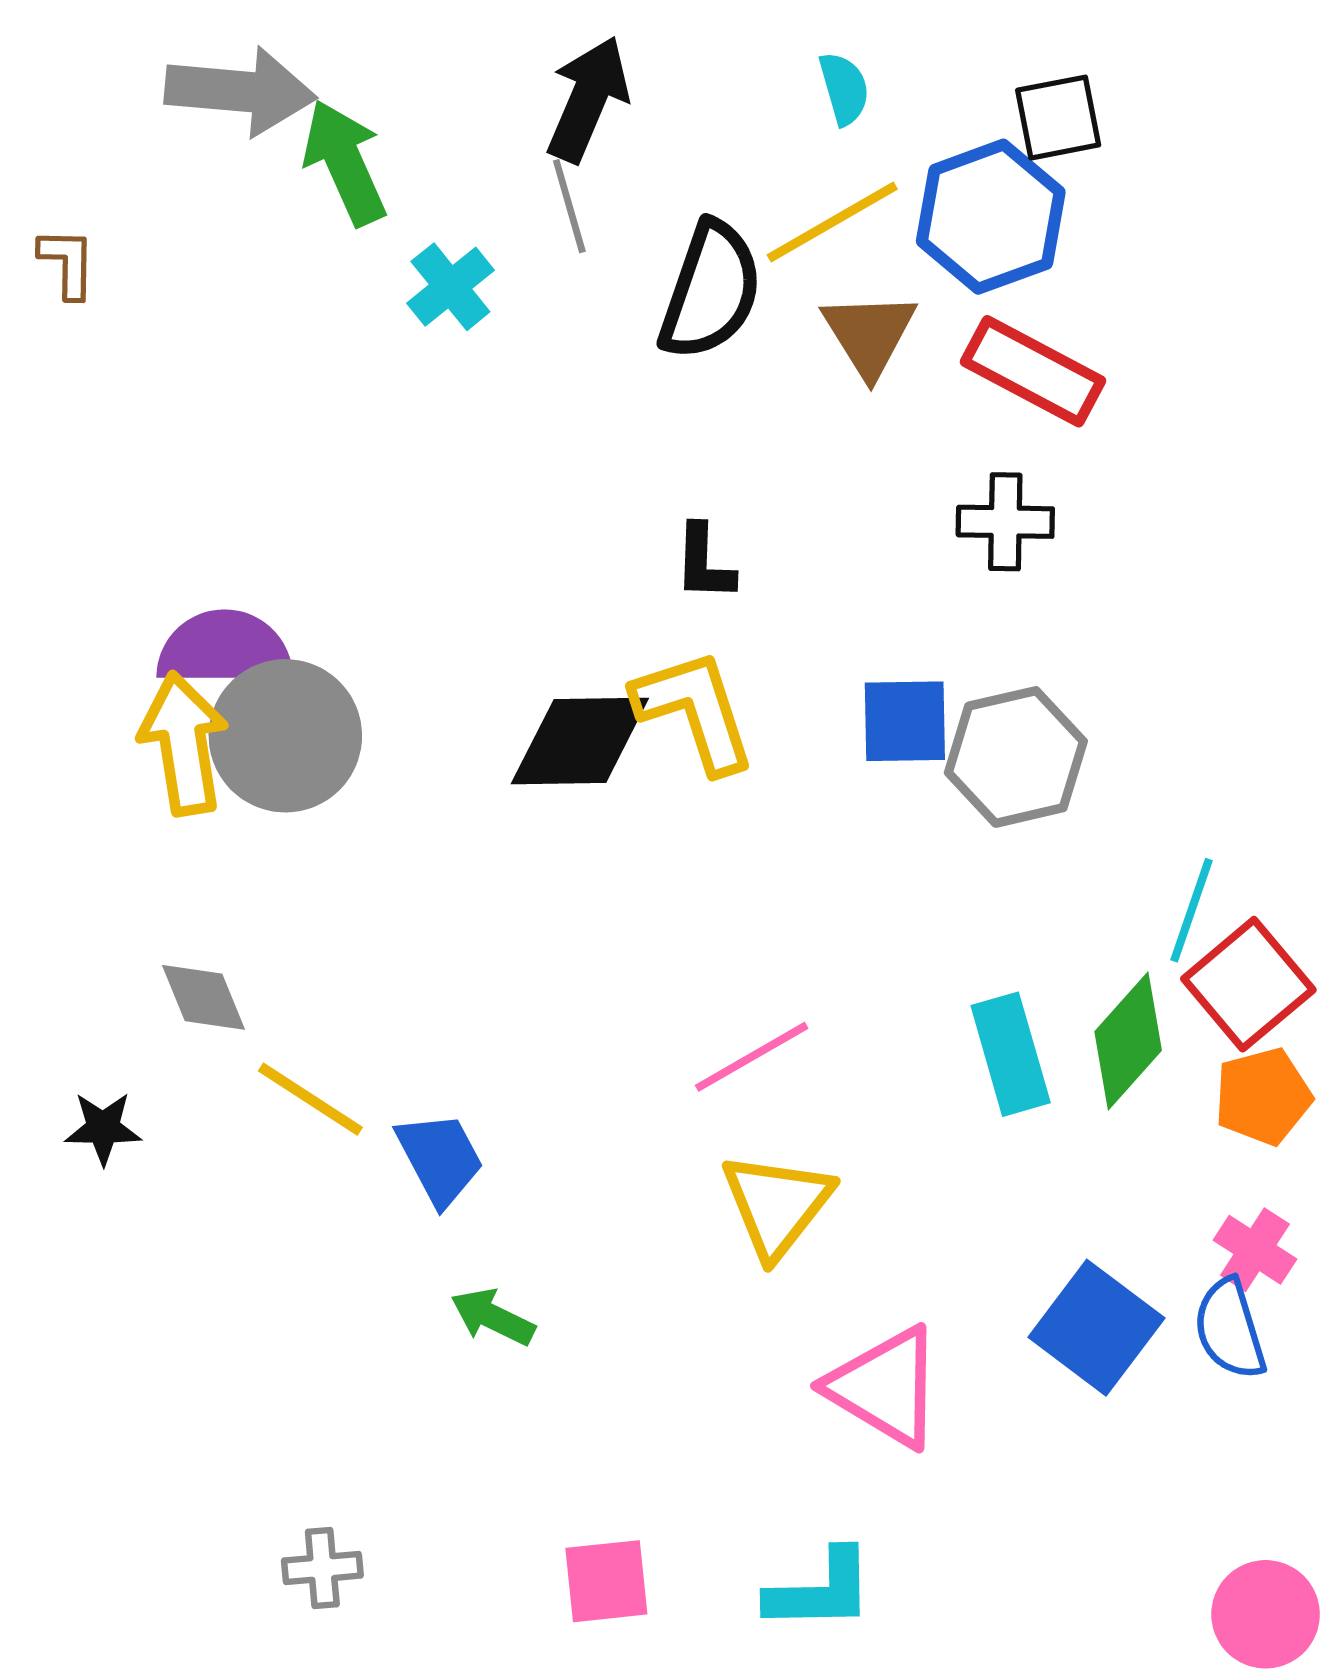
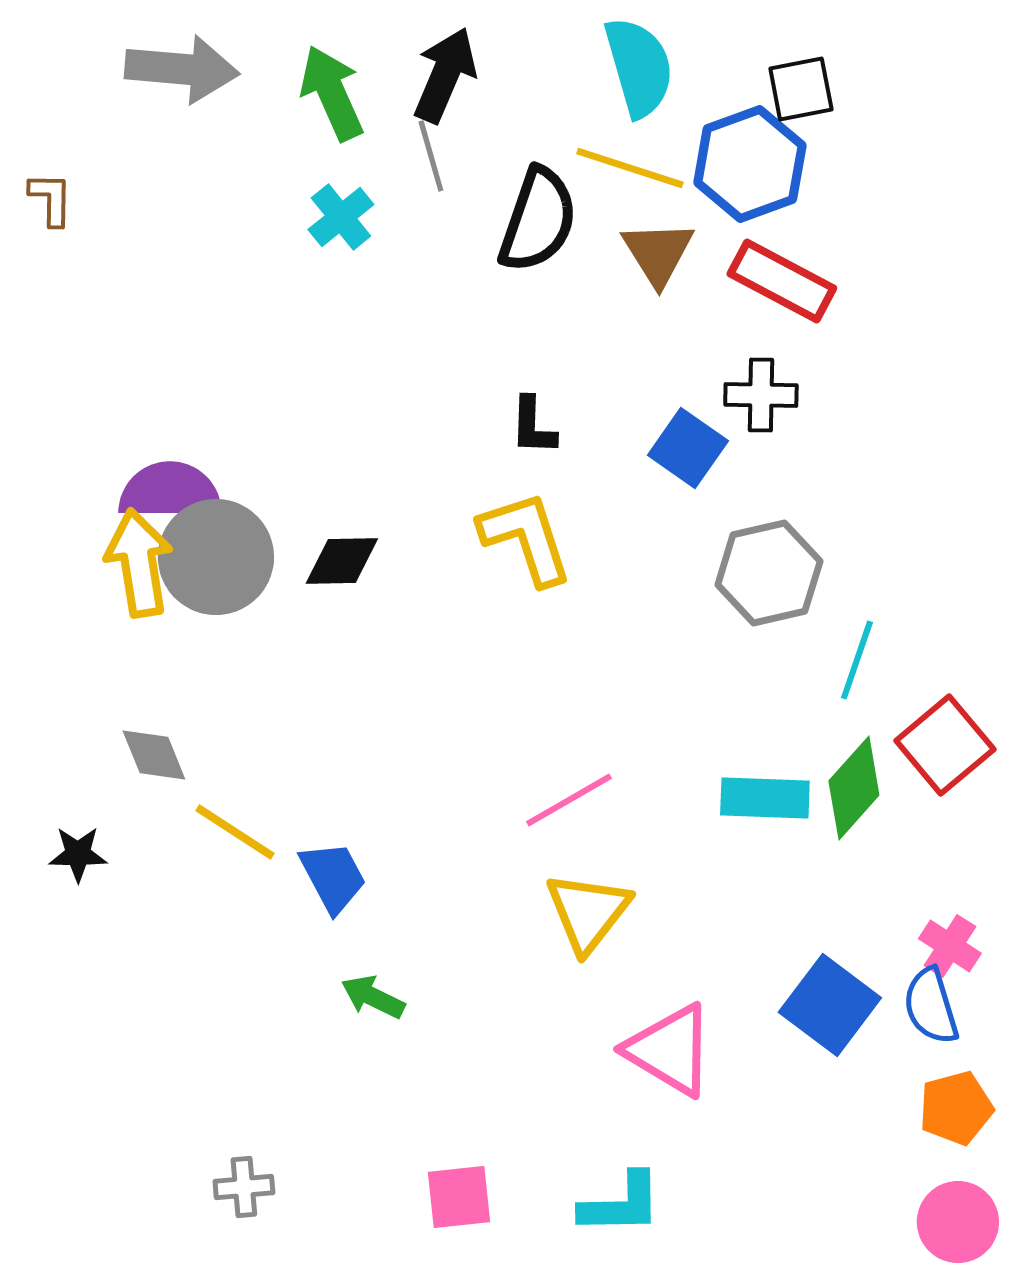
cyan semicircle: (844, 89) -> (639, 67), size x1.8
green arrow: (345, 162) -> (332, 93), moved
yellow line: (832, 222) -> (630, 168), turned 48
blue square: (905, 721) -> (688, 448), moved, turned 36
black diamond: (580, 741) -> (342, 561), moved, size x0.7
cyan line: (1192, 910) -> (857, 660), moved
cyan rectangle: (1011, 1054) -> (765, 798), turned -72
orange pentagon: (1263, 1096) -> (956, 1108), moved

